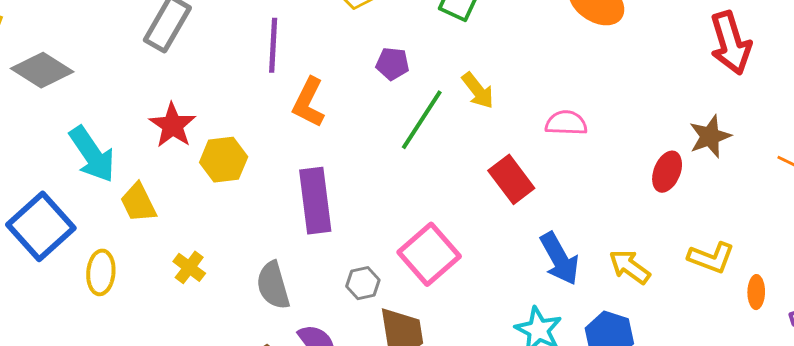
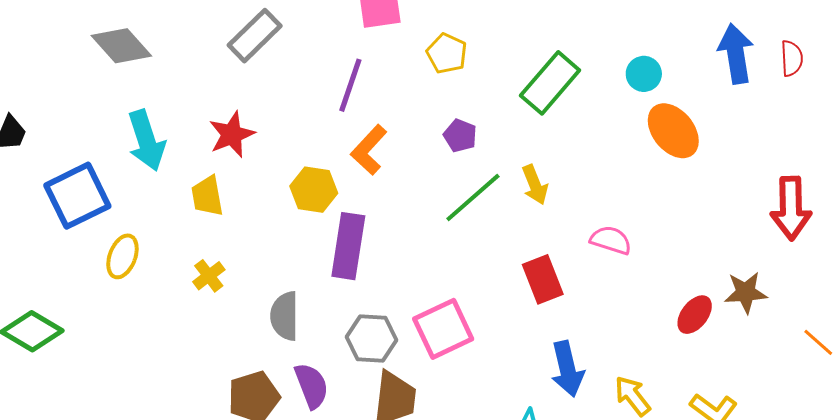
yellow hexagon: (224, 160) -> (314, 190), moved
yellow trapezoid: (138, 203) -> (207, 196), moved
gray hexagon: (363, 283) -> (372, 339), size x1.5

